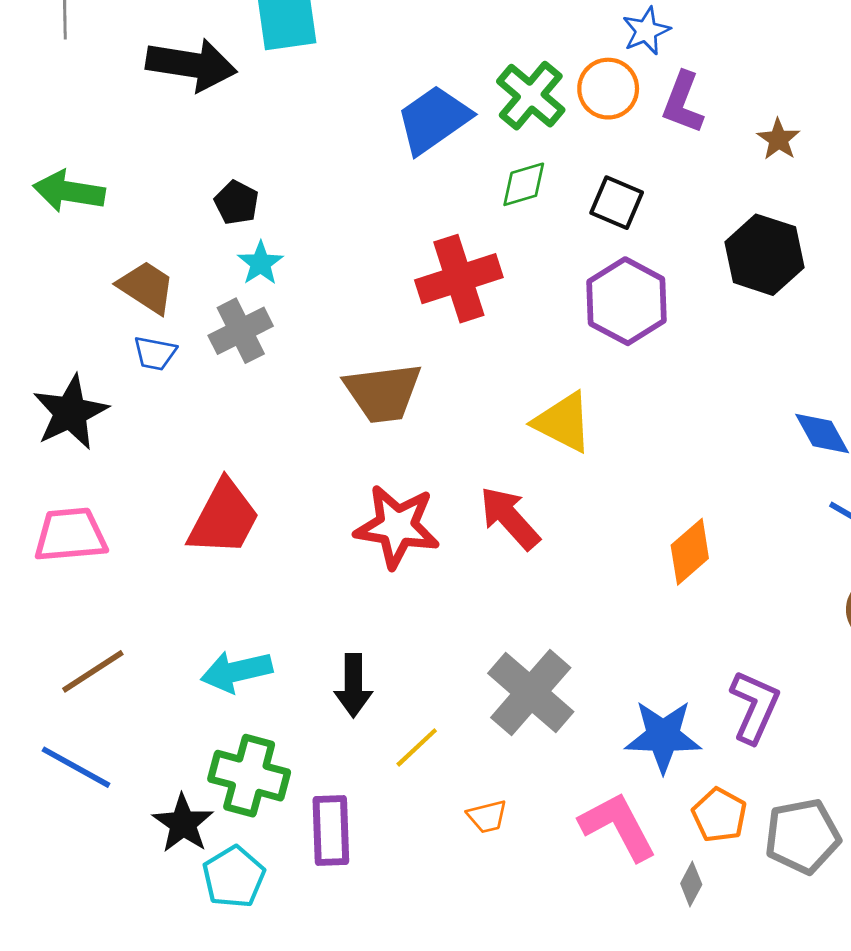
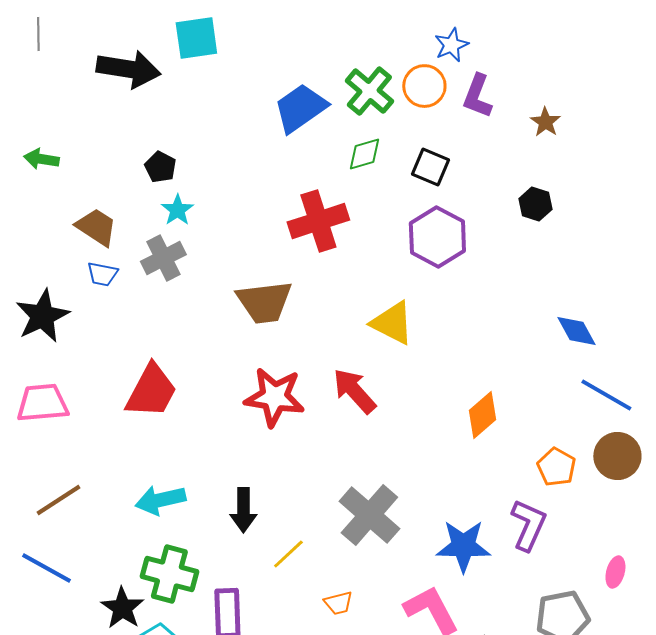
green arrow: (69, 191) -> (41, 159), size x0.7
black hexagon: (764, 255) -> (535, 204), size x0.6
orange pentagon: (719, 815) -> (556, 467), moved

